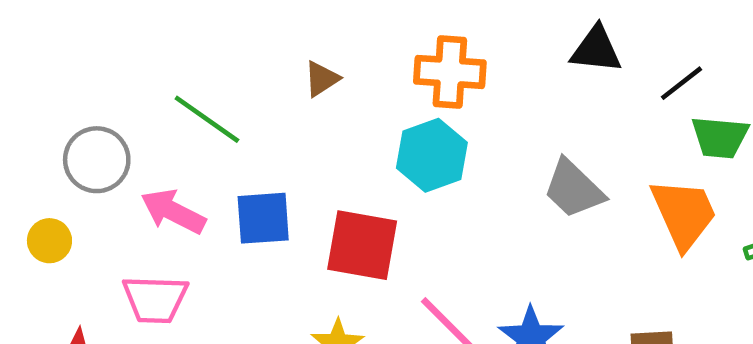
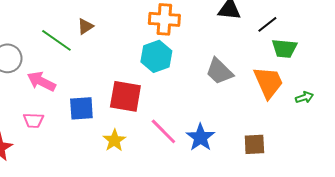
brown triangle: (322, 79) -> (85, 26), moved
blue square: (263, 218) -> (81, 108), moved
pink trapezoid: (155, 299) -> (33, 120), size x0.7

